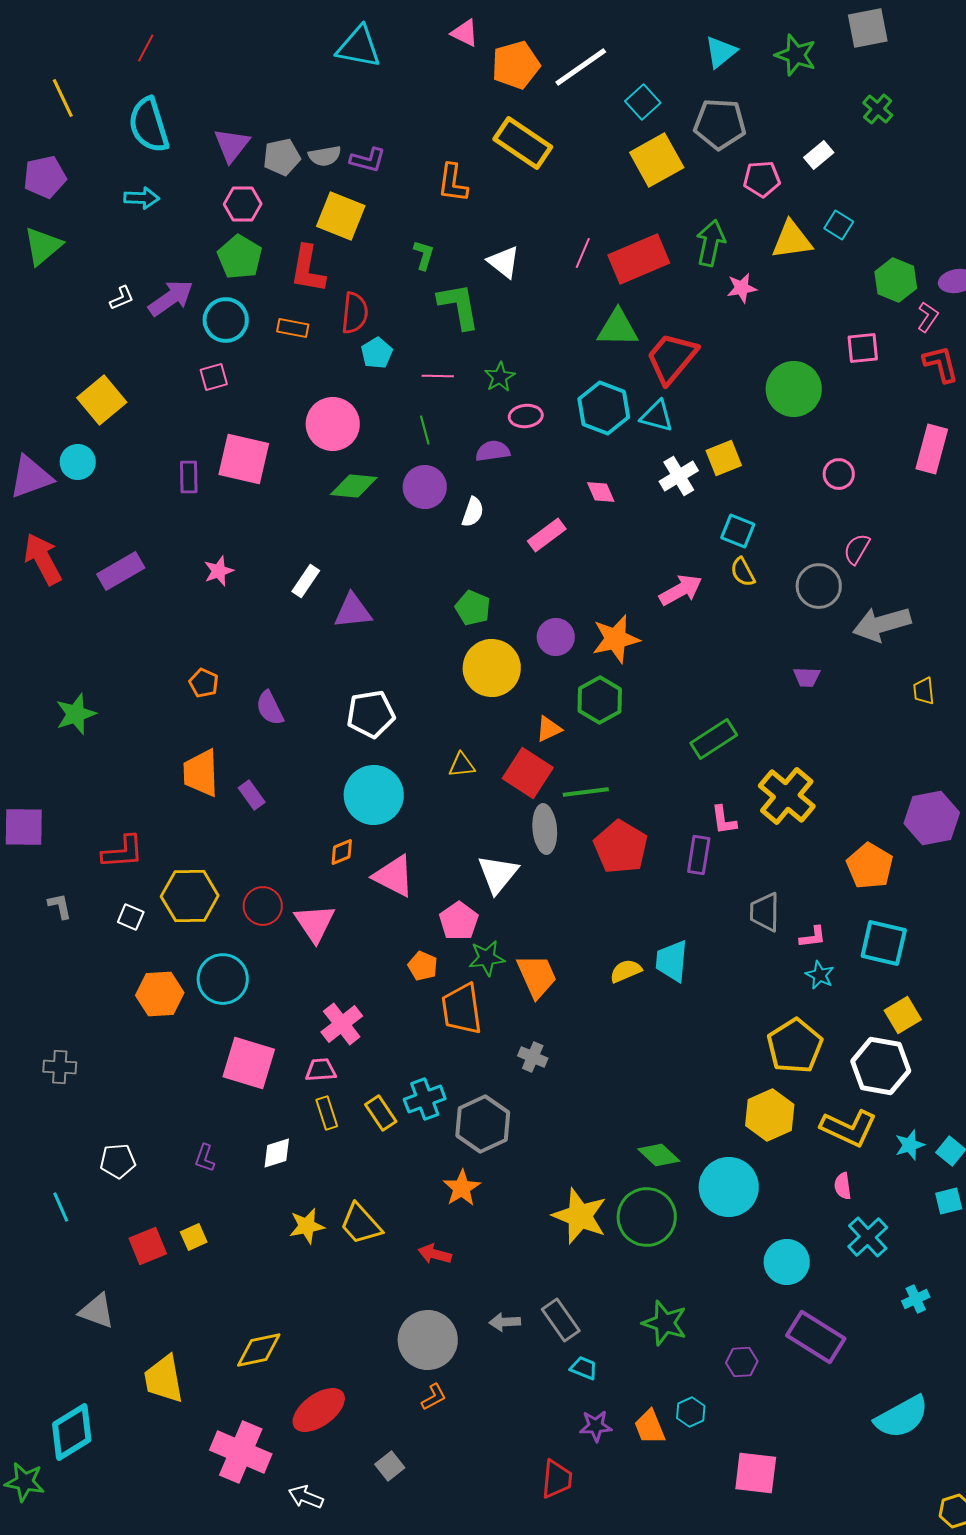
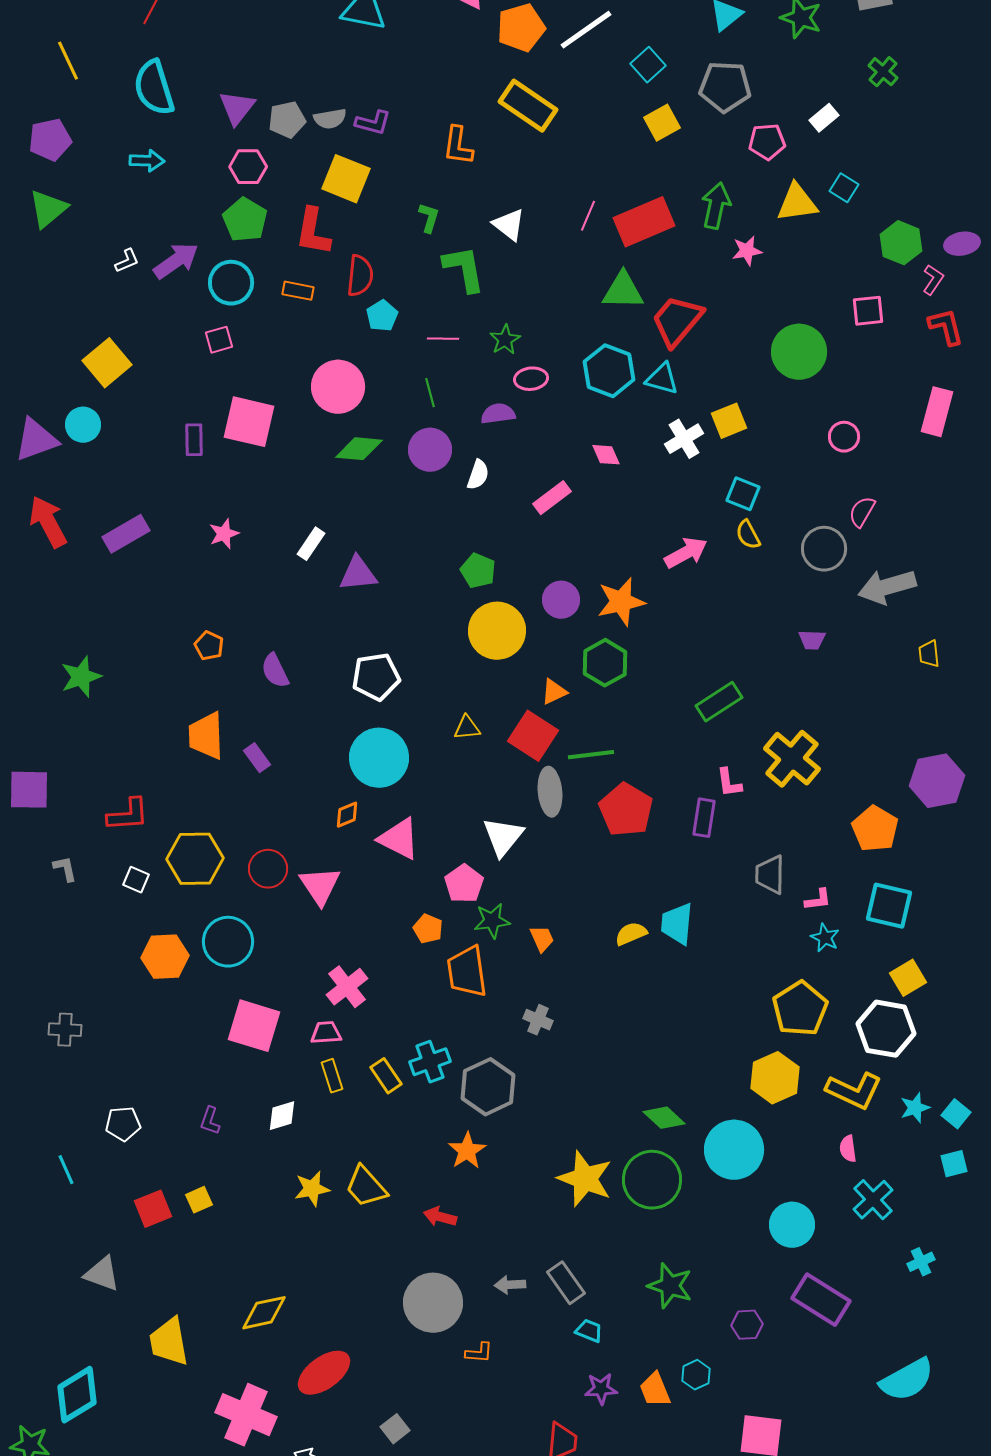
yellow square: (657, 160) -> (662, 123), size x0.7
orange trapezoid: (537, 976) -> (542, 939), size x0.6
orange L-shape: (434, 1397) -> (479, 1353), moved, turned 32

